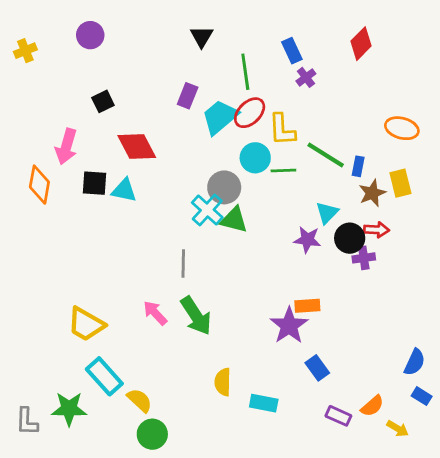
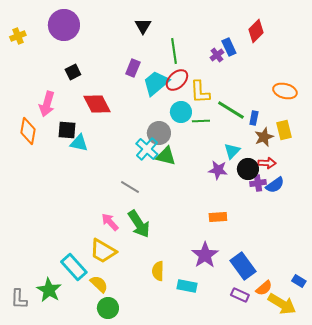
purple circle: (90, 35) -> (64, 25), size x1.6
blue rectangle: (292, 51) -> (229, 47), moved
cyan triangle: (124, 190) -> (79, 143), moved
gray line: (183, 264) -> (130, 187), turned -60
yellow trapezoid: (86, 324) -> (103, 251), moved
purple star: (289, 326) -> (205, 255), moved
blue semicircle: (415, 362) -> (275, 185), moved, turned 30
blue rectangle: (317, 368) -> (243, 266), moved, size x1.5
green star: (69, 409) -> (49, 290), turned 30
yellow arrow: (398, 429) -> (282, 304), size x1.8

